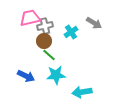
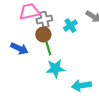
green line: (49, 55) -> (48, 49), turned 32
blue arrow: (26, 76) -> (19, 49), moved

